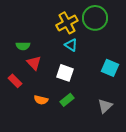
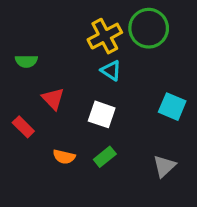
green semicircle: (23, 46) -> (26, 61), moved

